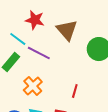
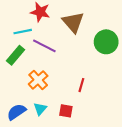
cyan line: (18, 39) -> (23, 32), turned -48

